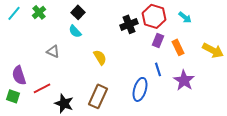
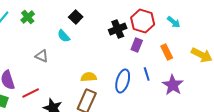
black square: (78, 12) -> (76, 17), moved
purple rectangle: (158, 40) -> (137, 45), moved
yellow semicircle: (100, 57) -> (89, 77), moved, turned -63
blue ellipse: (140, 89) -> (123, 81), moved

